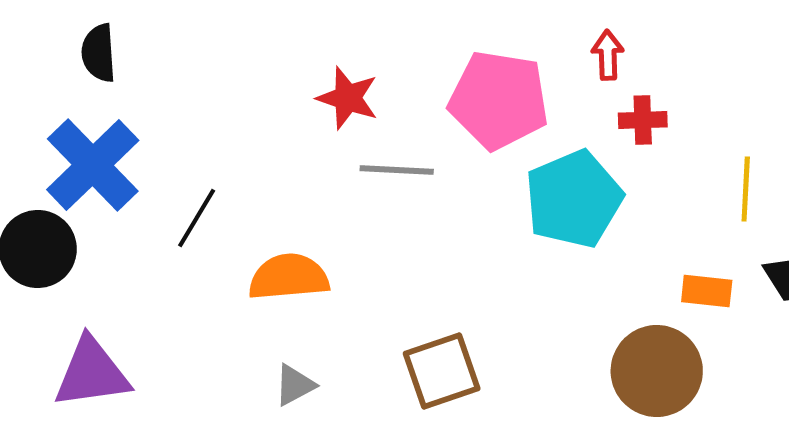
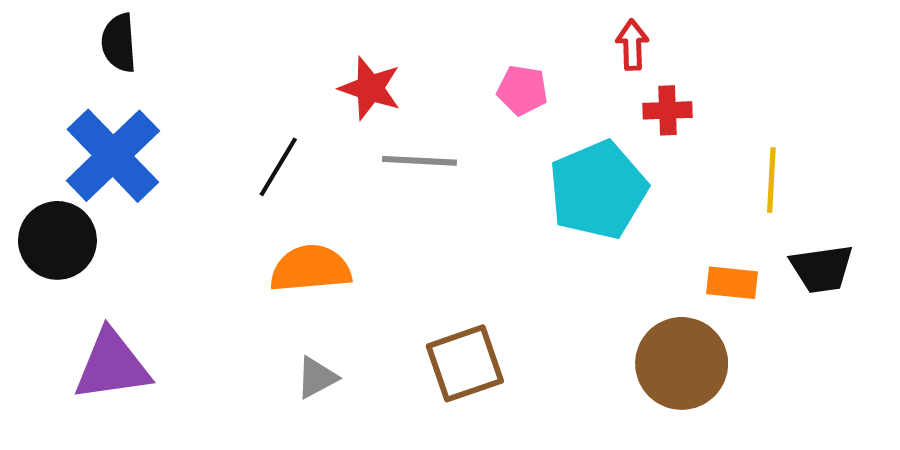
pink pentagon: (499, 100) -> (522, 90), size x0.5
black line: (197, 218) -> (278, 167), moved

